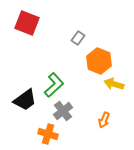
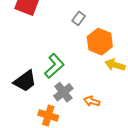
orange arrow: (104, 120) -> (92, 101), moved, turned 84

